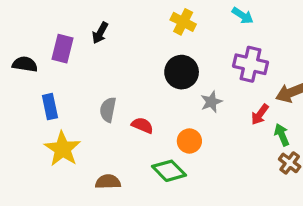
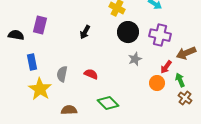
black arrow: (100, 33) -> (85, 32), moved
black circle: (182, 72) -> (128, 32), moved
gray semicircle: (108, 110) -> (62, 74), moved
orange circle: (189, 141) -> (157, 83), moved

